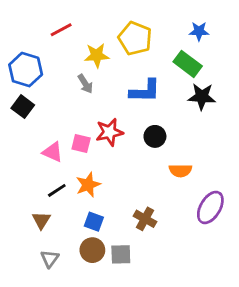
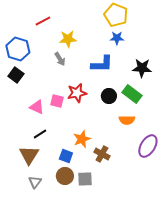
blue star: (199, 31) -> (117, 38), moved
yellow pentagon: (135, 38) -> (116, 15), moved
green rectangle: (188, 64) -> (132, 94), moved
orange star: (88, 185) -> (82, 139), moved
brown triangle: (41, 220) -> (29, 155), size x1.5

